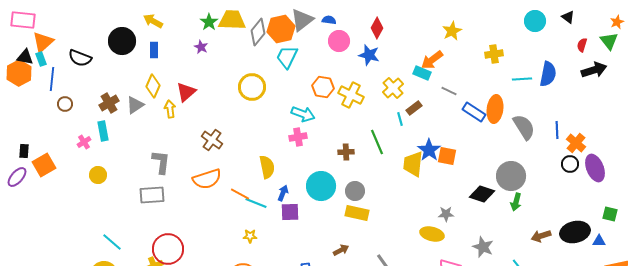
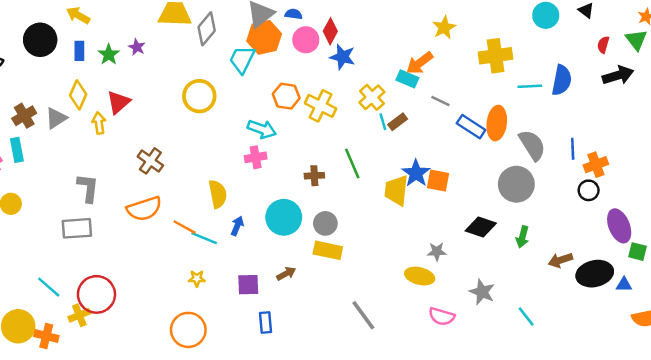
green star: (209, 22) -> (109, 54), moved
red diamond: (377, 28) -> (330, 31), moved
orange hexagon: (281, 29) -> (264, 37), moved
yellow cross: (494, 54) -> (496, 56), size x1.5
cyan line: (400, 119) -> (383, 122), moved
orange cross: (576, 143) -> (596, 165), turned 30
purple ellipse: (595, 168) -> (619, 226), moved
gray circle: (511, 176) -> (516, 184), moved
purple square: (290, 212) -> (248, 285), moved
brown arrow: (541, 236) -> (560, 260), moved
cyan line: (112, 242) -> (49, 287), moved
brown arrow: (341, 250) -> (286, 274), moved

